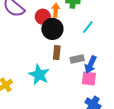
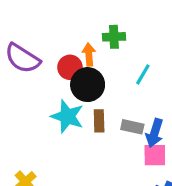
gray rectangle: (77, 59) -> (132, 127), turned 32
cyan star: (39, 75) -> (67, 116), moved

